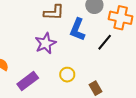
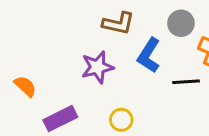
black line: (105, 42) -> (186, 82), turned 36

